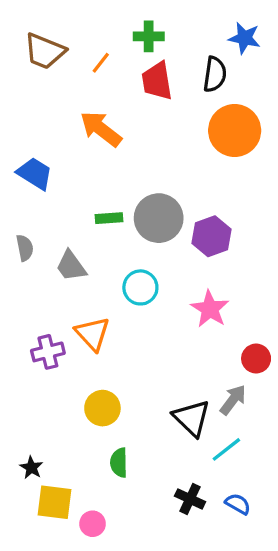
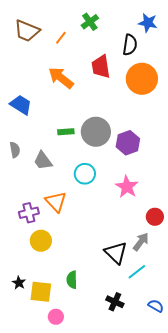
green cross: (149, 36) -> (90, 22), turned -36
red trapezoid: (157, 81) -> (101, 67), moved
yellow circle: (102, 408) -> (41, 241), moved
yellow square: (55, 502) -> (41, 292), moved
blue semicircle: (238, 504) -> (156, 306), moved

